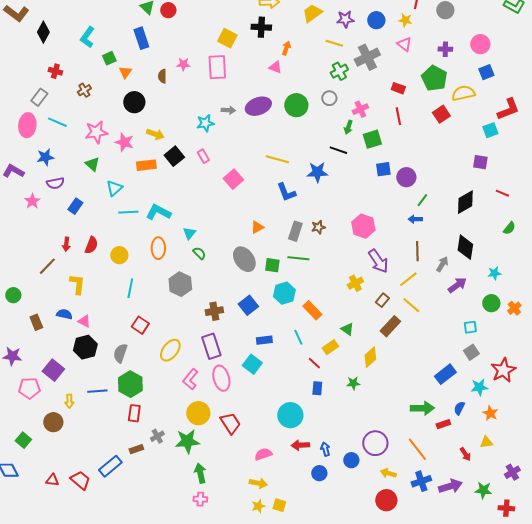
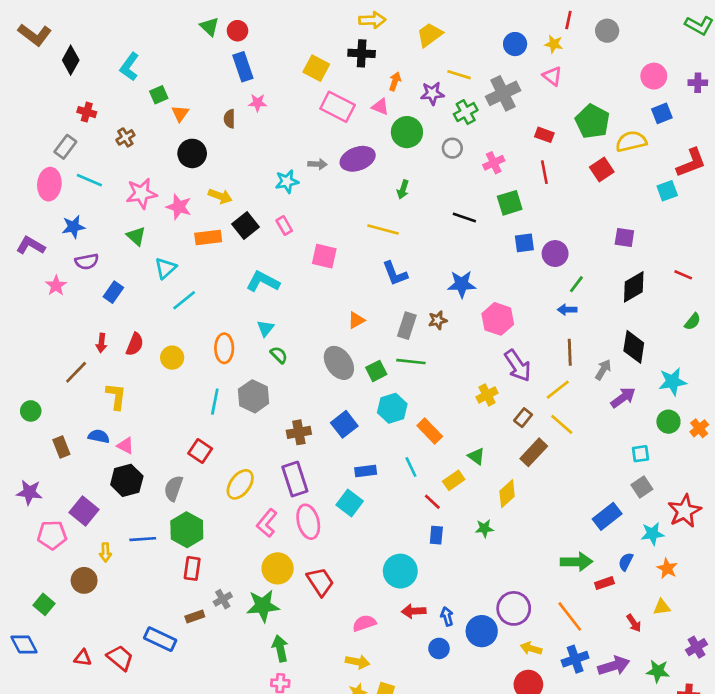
purple star: (345, 19) -> (432, 93), moved
blue rectangle: (141, 38) -> (243, 67), moved
purple cross: (445, 49) -> (698, 83), moved
pink rectangle: (217, 67) -> (338, 107), moved, turned -60
green circle: (296, 105) -> (407, 132), moved
green arrow: (348, 127) -> (403, 189), moved
purple square: (480, 162) -> (624, 238), moved
blue star: (317, 172) -> (462, 284), moved
pink square: (233, 179) -> (324, 256), turned -36
cyan line: (128, 212) -> (184, 300), turned -36
cyan L-shape: (158, 212) -> (263, 282), moved
green square: (272, 265) -> (376, 371), turned -35
cyan star: (494, 273) -> (672, 382), size x1.5
cyan line: (130, 288) -> (215, 402), moved
blue circle: (351, 460) -> (482, 631), size x1.5
blue rectangle: (110, 466) -> (160, 639), turned 65

